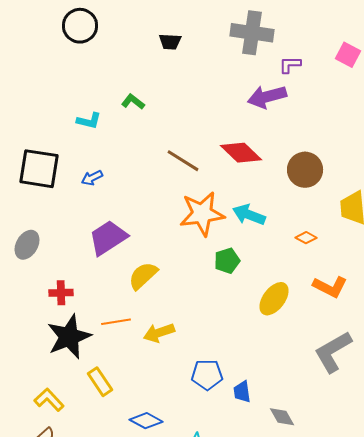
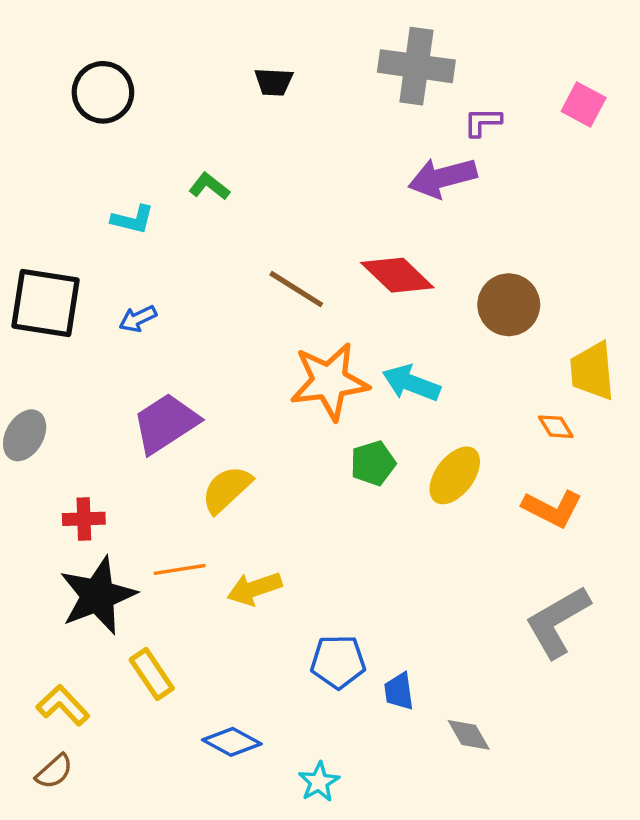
black circle: (80, 26) -> (103, 92), moved
orange diamond: (306, 238) -> (556, 427), moved, turned 30
yellow ellipse: (274, 299) -> (455, 475), moved

